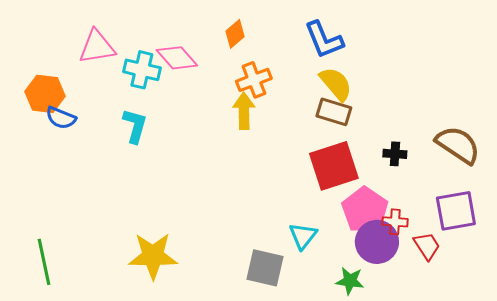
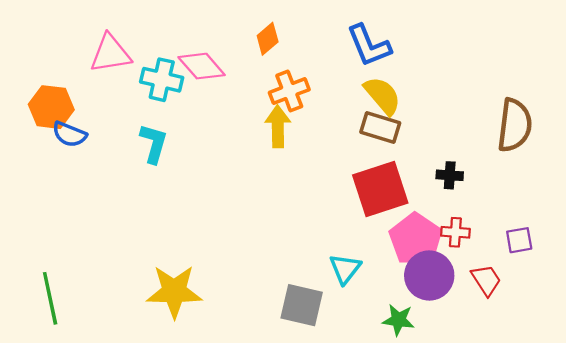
brown semicircle: (458, 145) -> (515, 125), moved, turned 63
purple square: (456, 211) -> (519, 240), size x0.6
red cross: (395, 222) -> (455, 232), moved

